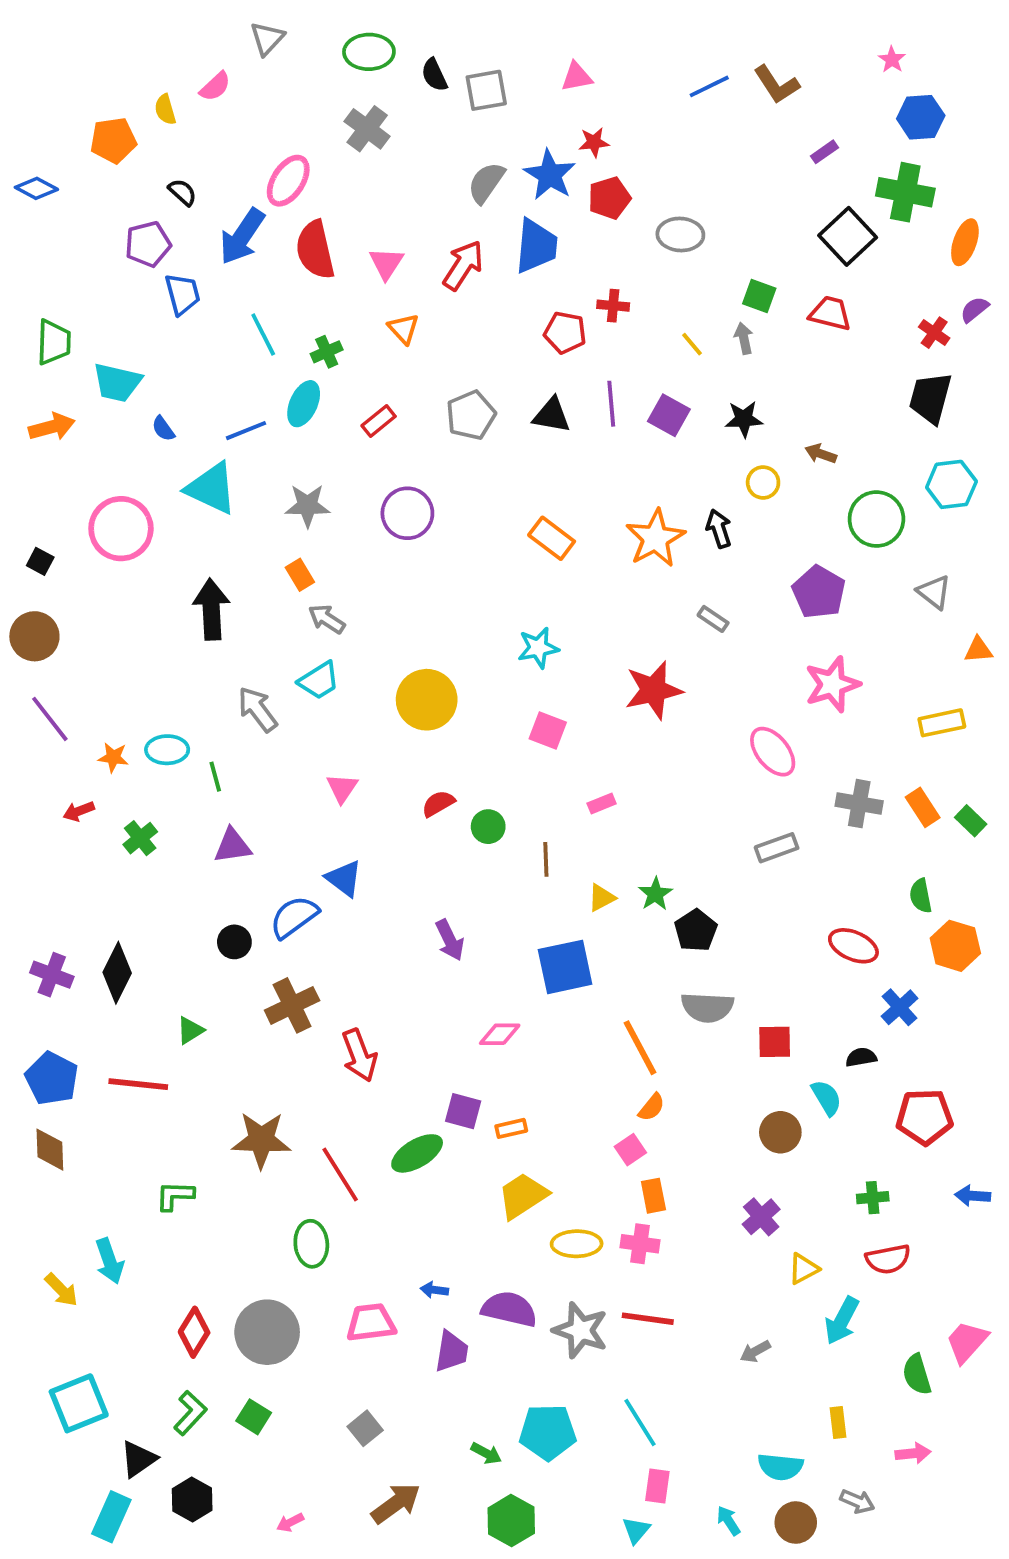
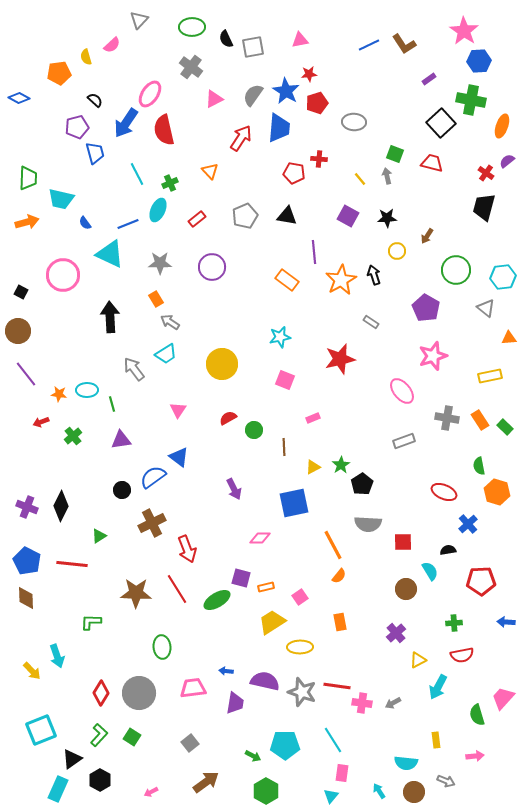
pink star: (892, 60) -> (464, 31), size x2.0
pink triangle: (386, 263) -> (214, 99), moved, turned 30
purple line: (611, 404) -> (314, 252), moved
brown arrow: (821, 454) -> (427, 236), turned -77
cyan hexagon: (951, 484) -> (503, 277), moved
pink square: (630, 1150) -> (300, 597), moved
red line: (340, 1175) -> (177, 589), moved
pink cross: (640, 1244) -> (362, 703), moved

